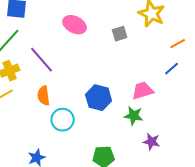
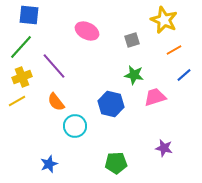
orange line: (178, 44) -> (174, 50), moved
orange semicircle: (44, 96) -> (56, 102), turned -30
green star: (134, 116) -> (134, 75), moved

